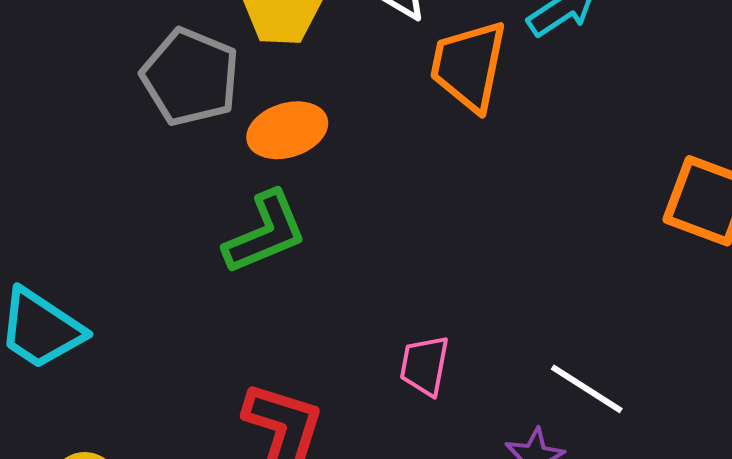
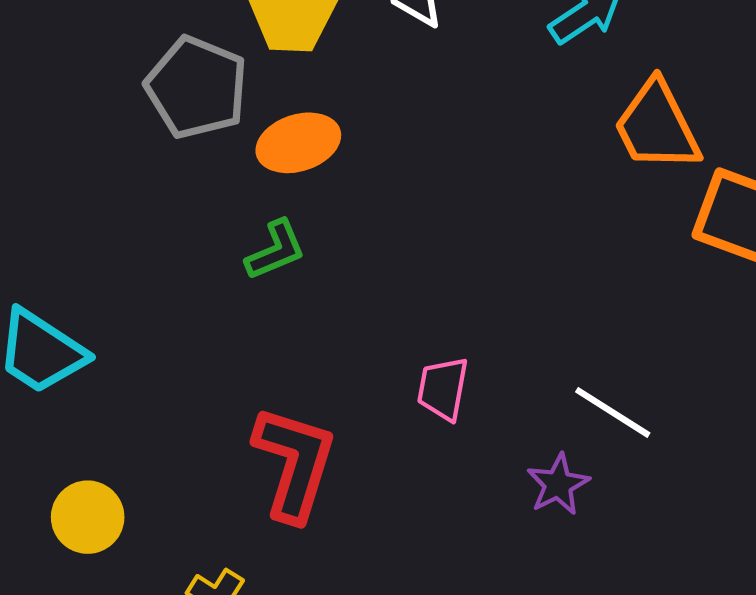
orange trapezoid: (469, 66) -> (657, 126), moved, turned -38
green L-shape: (265, 233) -> (276, 250), size x0.7

